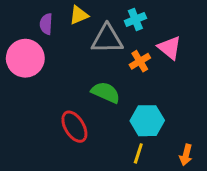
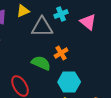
pink triangle: (170, 48) -> (88, 22), moved
orange cross: (140, 61) -> (61, 53), moved

